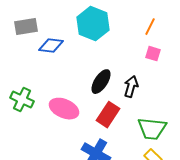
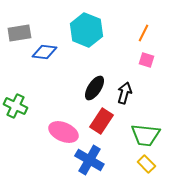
pink ellipse: (64, 109) -> (63, 132), moved

